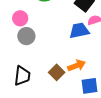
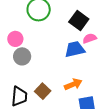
brown square: (57, 72) -> (43, 91), moved

